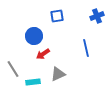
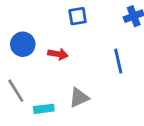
blue circle: (34, 36) -> (23, 44), moved
red arrow: (43, 54) -> (58, 54), moved, turned -136

